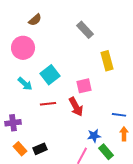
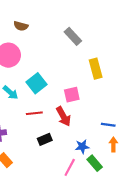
brown semicircle: (35, 20) -> (21, 26), turned 56
black rectangle: (40, 149) -> (45, 139), moved

